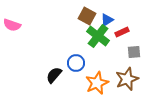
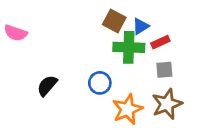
green cross: (98, 36) -> (129, 47), turned -35
gray square: (134, 52) -> (164, 70), moved
black semicircle: (54, 75) -> (47, 86), moved

